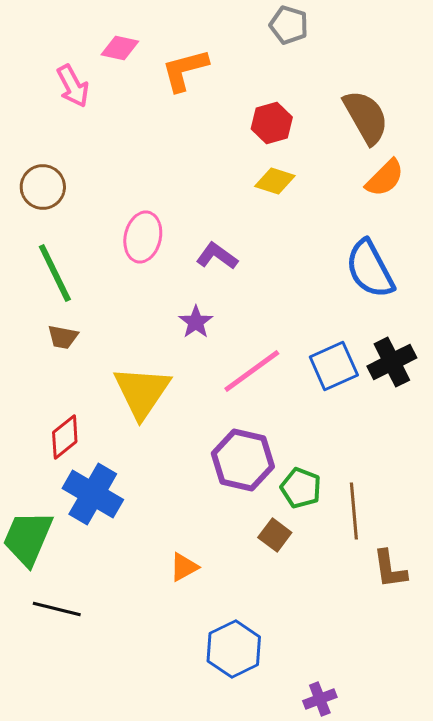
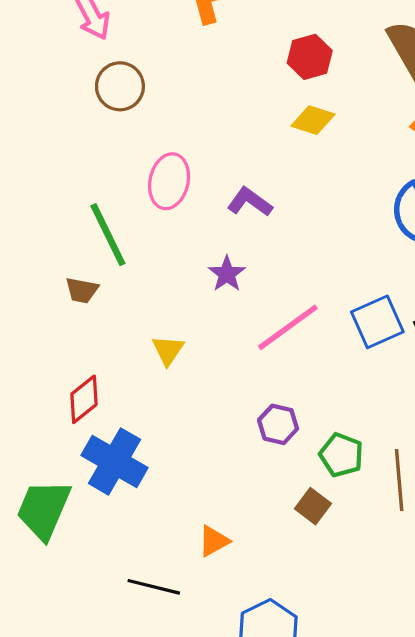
brown circle: (43, 187) -> (120, 86), moved
green line: (55, 273) -> (108, 235), moved
yellow triangle: (142, 392) -> (168, 350), size x0.5
purple hexagon: (243, 460) -> (278, 424), size x0.6
black line: (57, 609) -> (154, 587), moved

